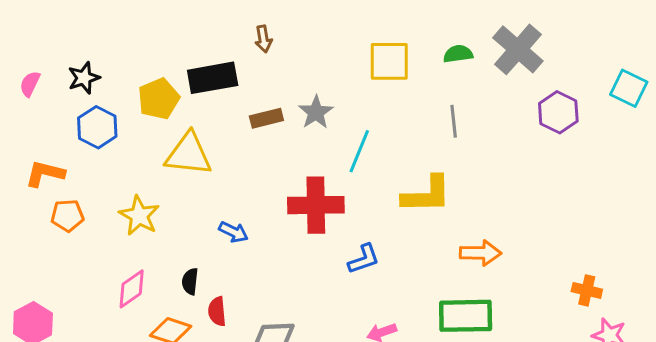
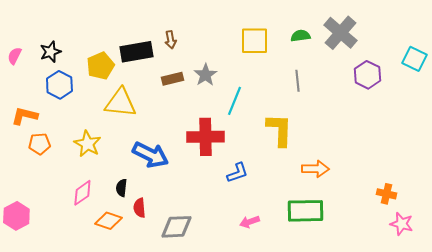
brown arrow: (263, 39) -> (170, 40), moved
yellow L-shape: (427, 195) -> (279, 130), turned -87
blue arrow: (234, 232) -> (150, 155), size x1.8

